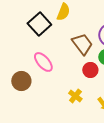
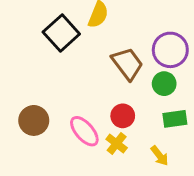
pink ellipse: (43, 62) -> (84, 131), moved
red circle: (90, 70) -> (123, 116), moved

